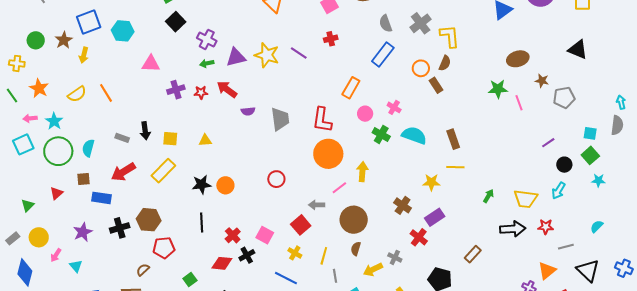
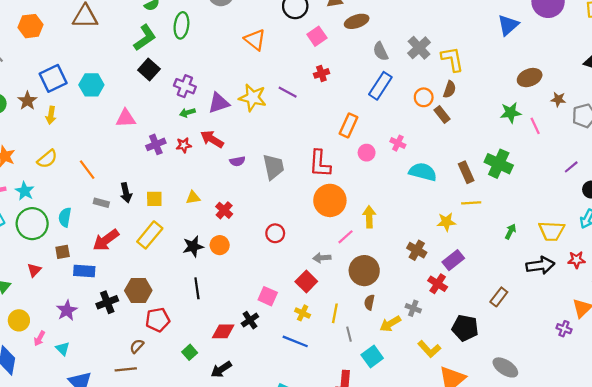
orange line: (106, 93) -> (87, 170), moved
green cross: (381, 135) -> (499, 164), moved, size x1.4
red cross: (233, 235) -> (224, 210), moved

